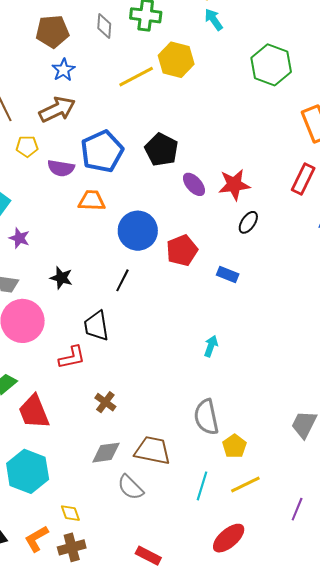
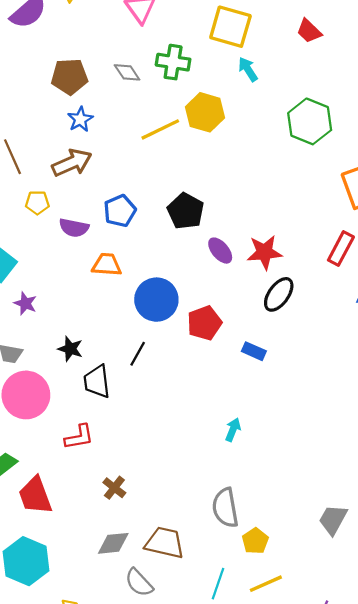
gray diamond: (104, 26) -> (127, 72), turned -40
blue pentagon: (102, 151) -> (120, 211), size x0.7
black ellipse: (248, 222) -> (279, 294), size x1.4
black trapezoid: (96, 326) -> (97, 382), moved

